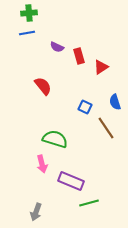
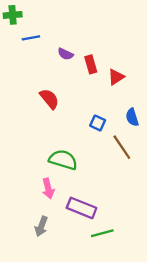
green cross: (29, 13) -> (13, 15), moved
gray arrow: (36, 212) -> (41, 226), moved

